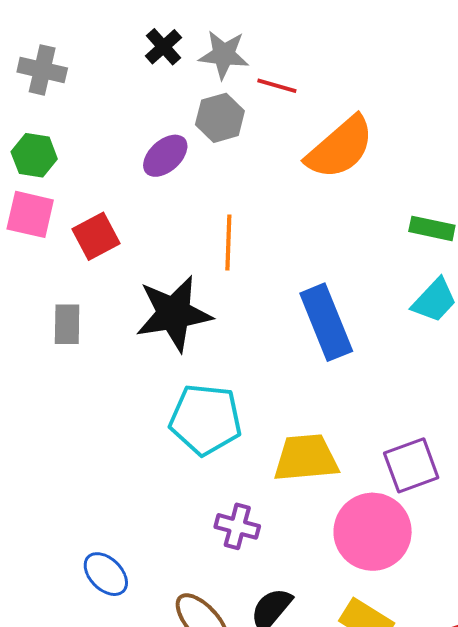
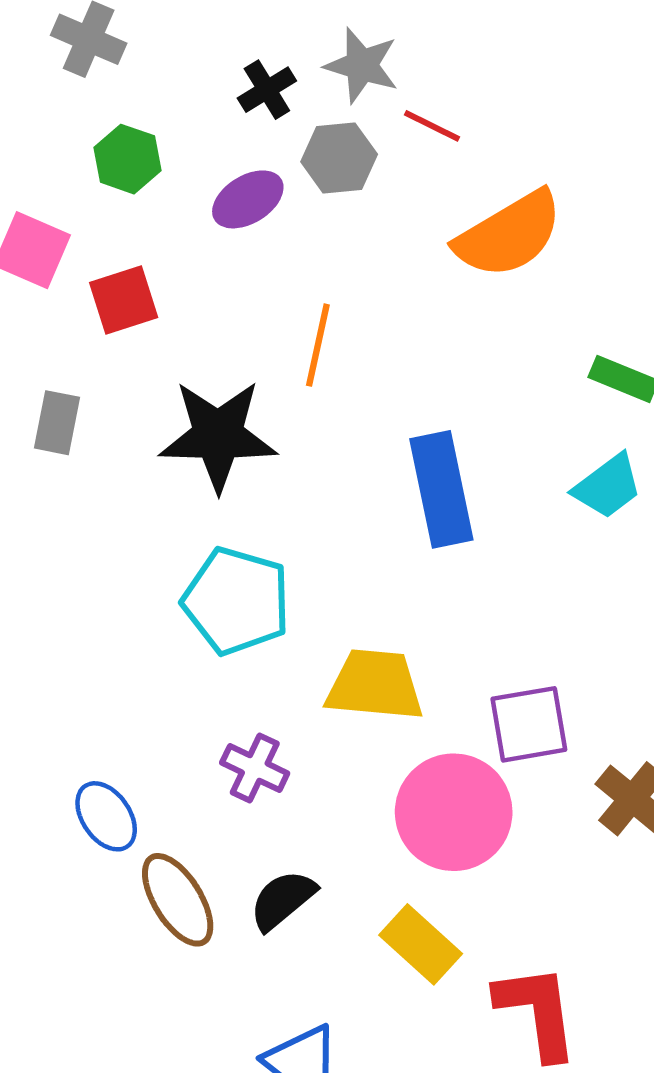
black cross: (163, 47) -> (267, 90), moved
green hexagon: (34, 155) -> (127, 159), moved
blue ellipse: (106, 574) -> (106, 816), moved

